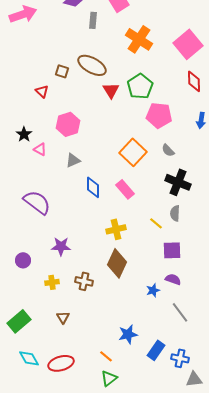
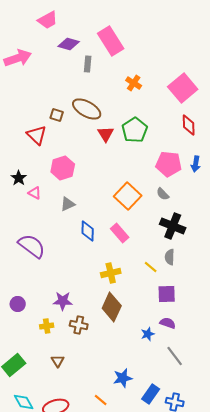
orange cross: (139, 39) -> (134, 83), size x0.6
red triangle: (42, 91) -> (37, 135), size x1.5
pink pentagon: (159, 115) -> (169, 164), moved
purple star: (61, 246) -> (63, 301), moved

